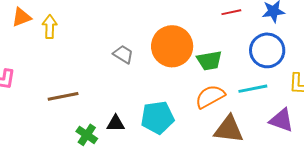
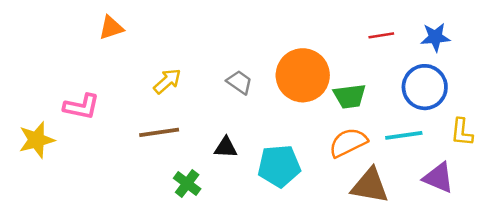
yellow arrow: (50, 27) -> (167, 81), moved, turned 45
black triangle: (116, 123) -> (226, 147), moved

